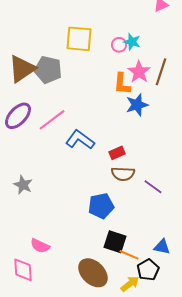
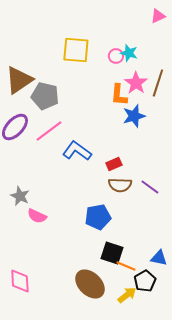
gray pentagon: (48, 70) -> (45, 96), moved
purple line: (153, 187) -> (150, 187), moved
pink semicircle: (40, 246) -> (37, 216), moved

